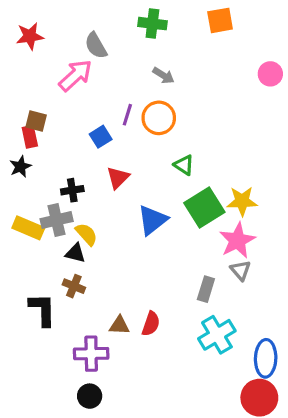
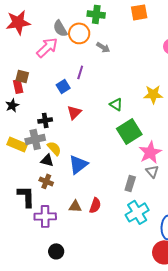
red star: (30, 36) -> (18, 22), size x1.4
orange circle: (159, 118) -> (79, 33), moved
yellow star: (242, 201) -> (153, 94), moved
blue triangle: (152, 220) -> (78, 164), moved
purple cross: (91, 354) -> (45, 216), moved

